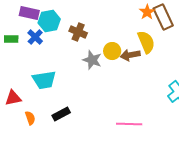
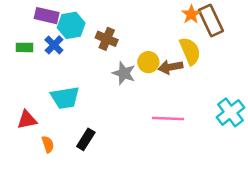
black rectangle: (61, 114) -> (86, 139), turned -30
pink line: (129, 124) -> (168, 119), moved

